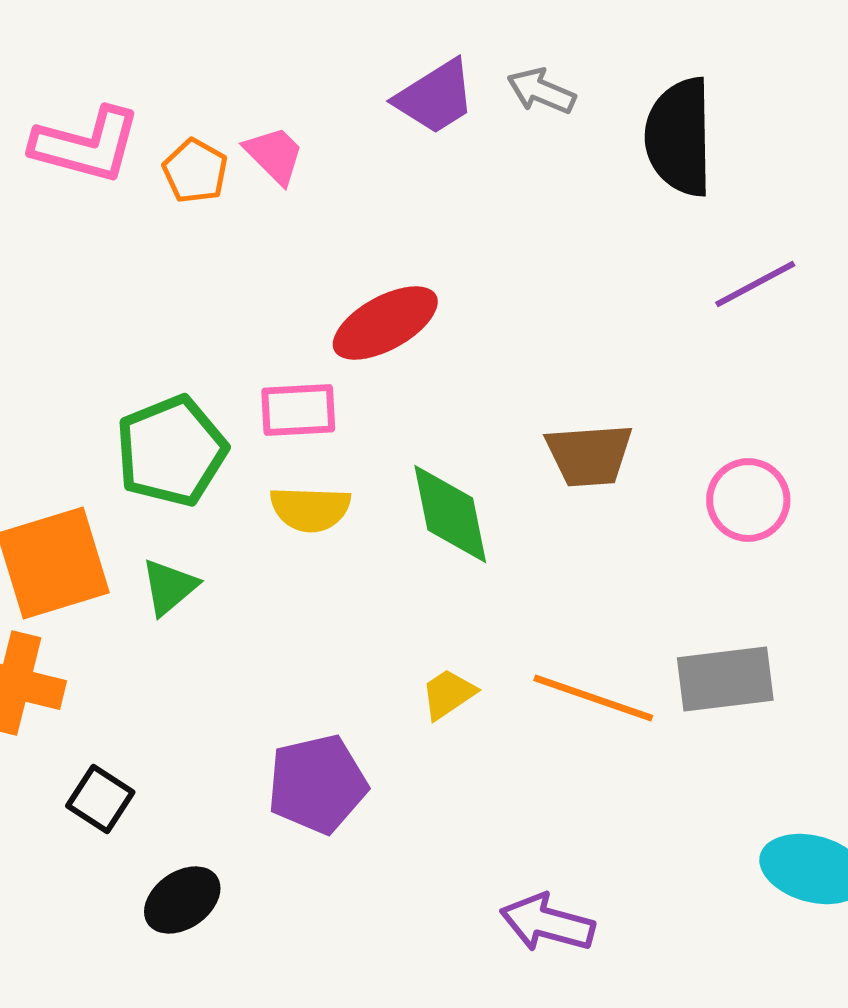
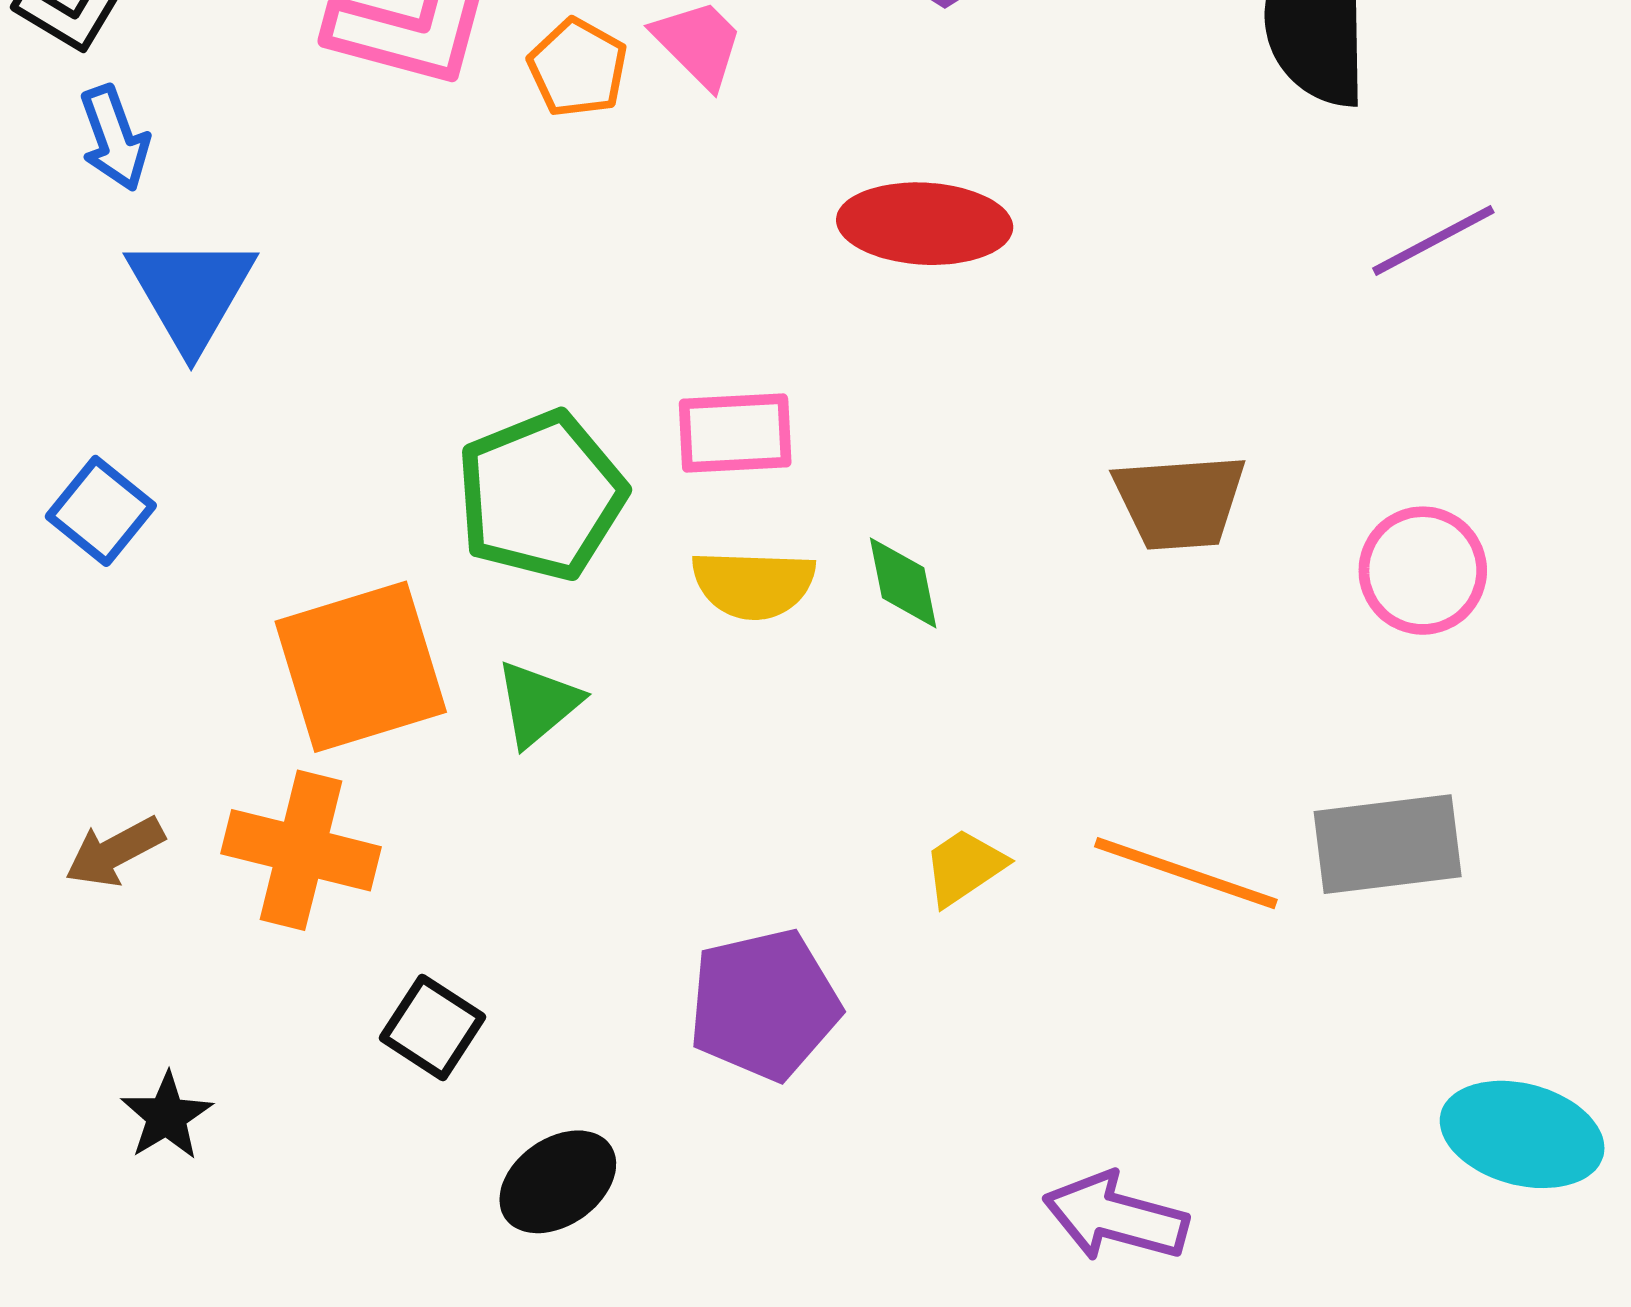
red ellipse: (385, 323) -> (925, 224), moved, turned 32
green diamond: (450, 514) -> (903, 583), moved, size x0.6

